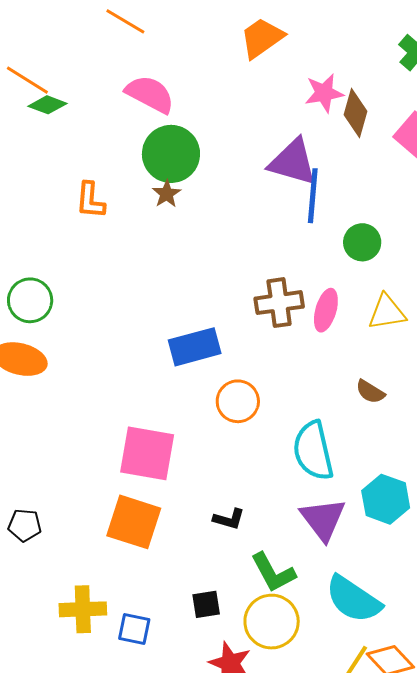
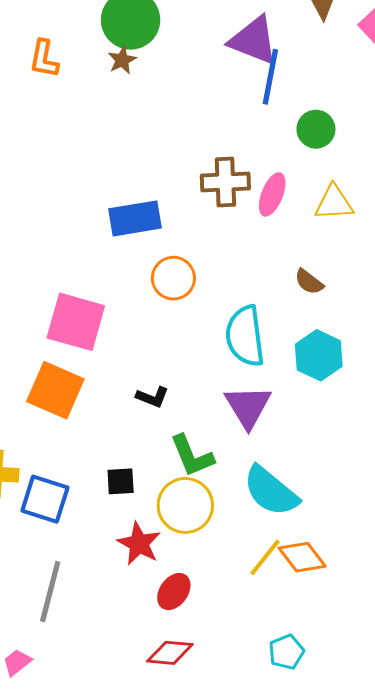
cyan hexagon: (386, 499) -> (319, 355), moved
blue square: (134, 629) -> (45, 499), size x1.4

